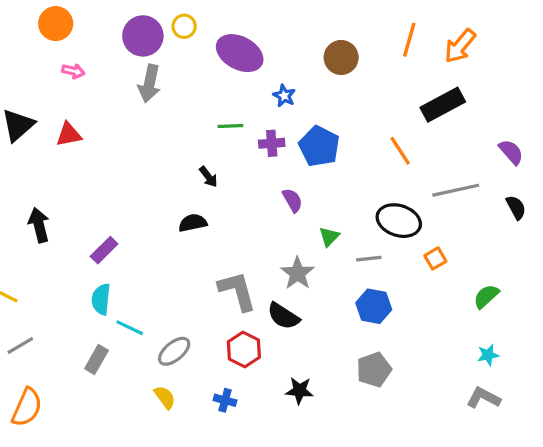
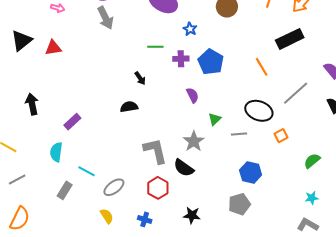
gray arrow: (149, 83) -> (105, 18), turned -40
gray line: (456, 190) -> (296, 93), turned -32
cyan semicircle: (101, 299) -> (56, 152), moved
blue hexagon: (374, 306) -> (251, 172), moved

